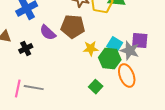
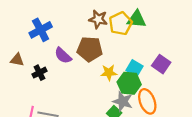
purple square: (140, 41) -> (161, 64), turned 30
gray star: (130, 51) -> (123, 101), moved

